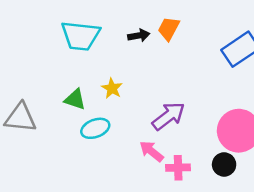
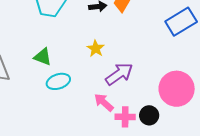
yellow star: (112, 88) -> (96, 49), moved
black circle: (224, 165) -> (149, 115), moved

